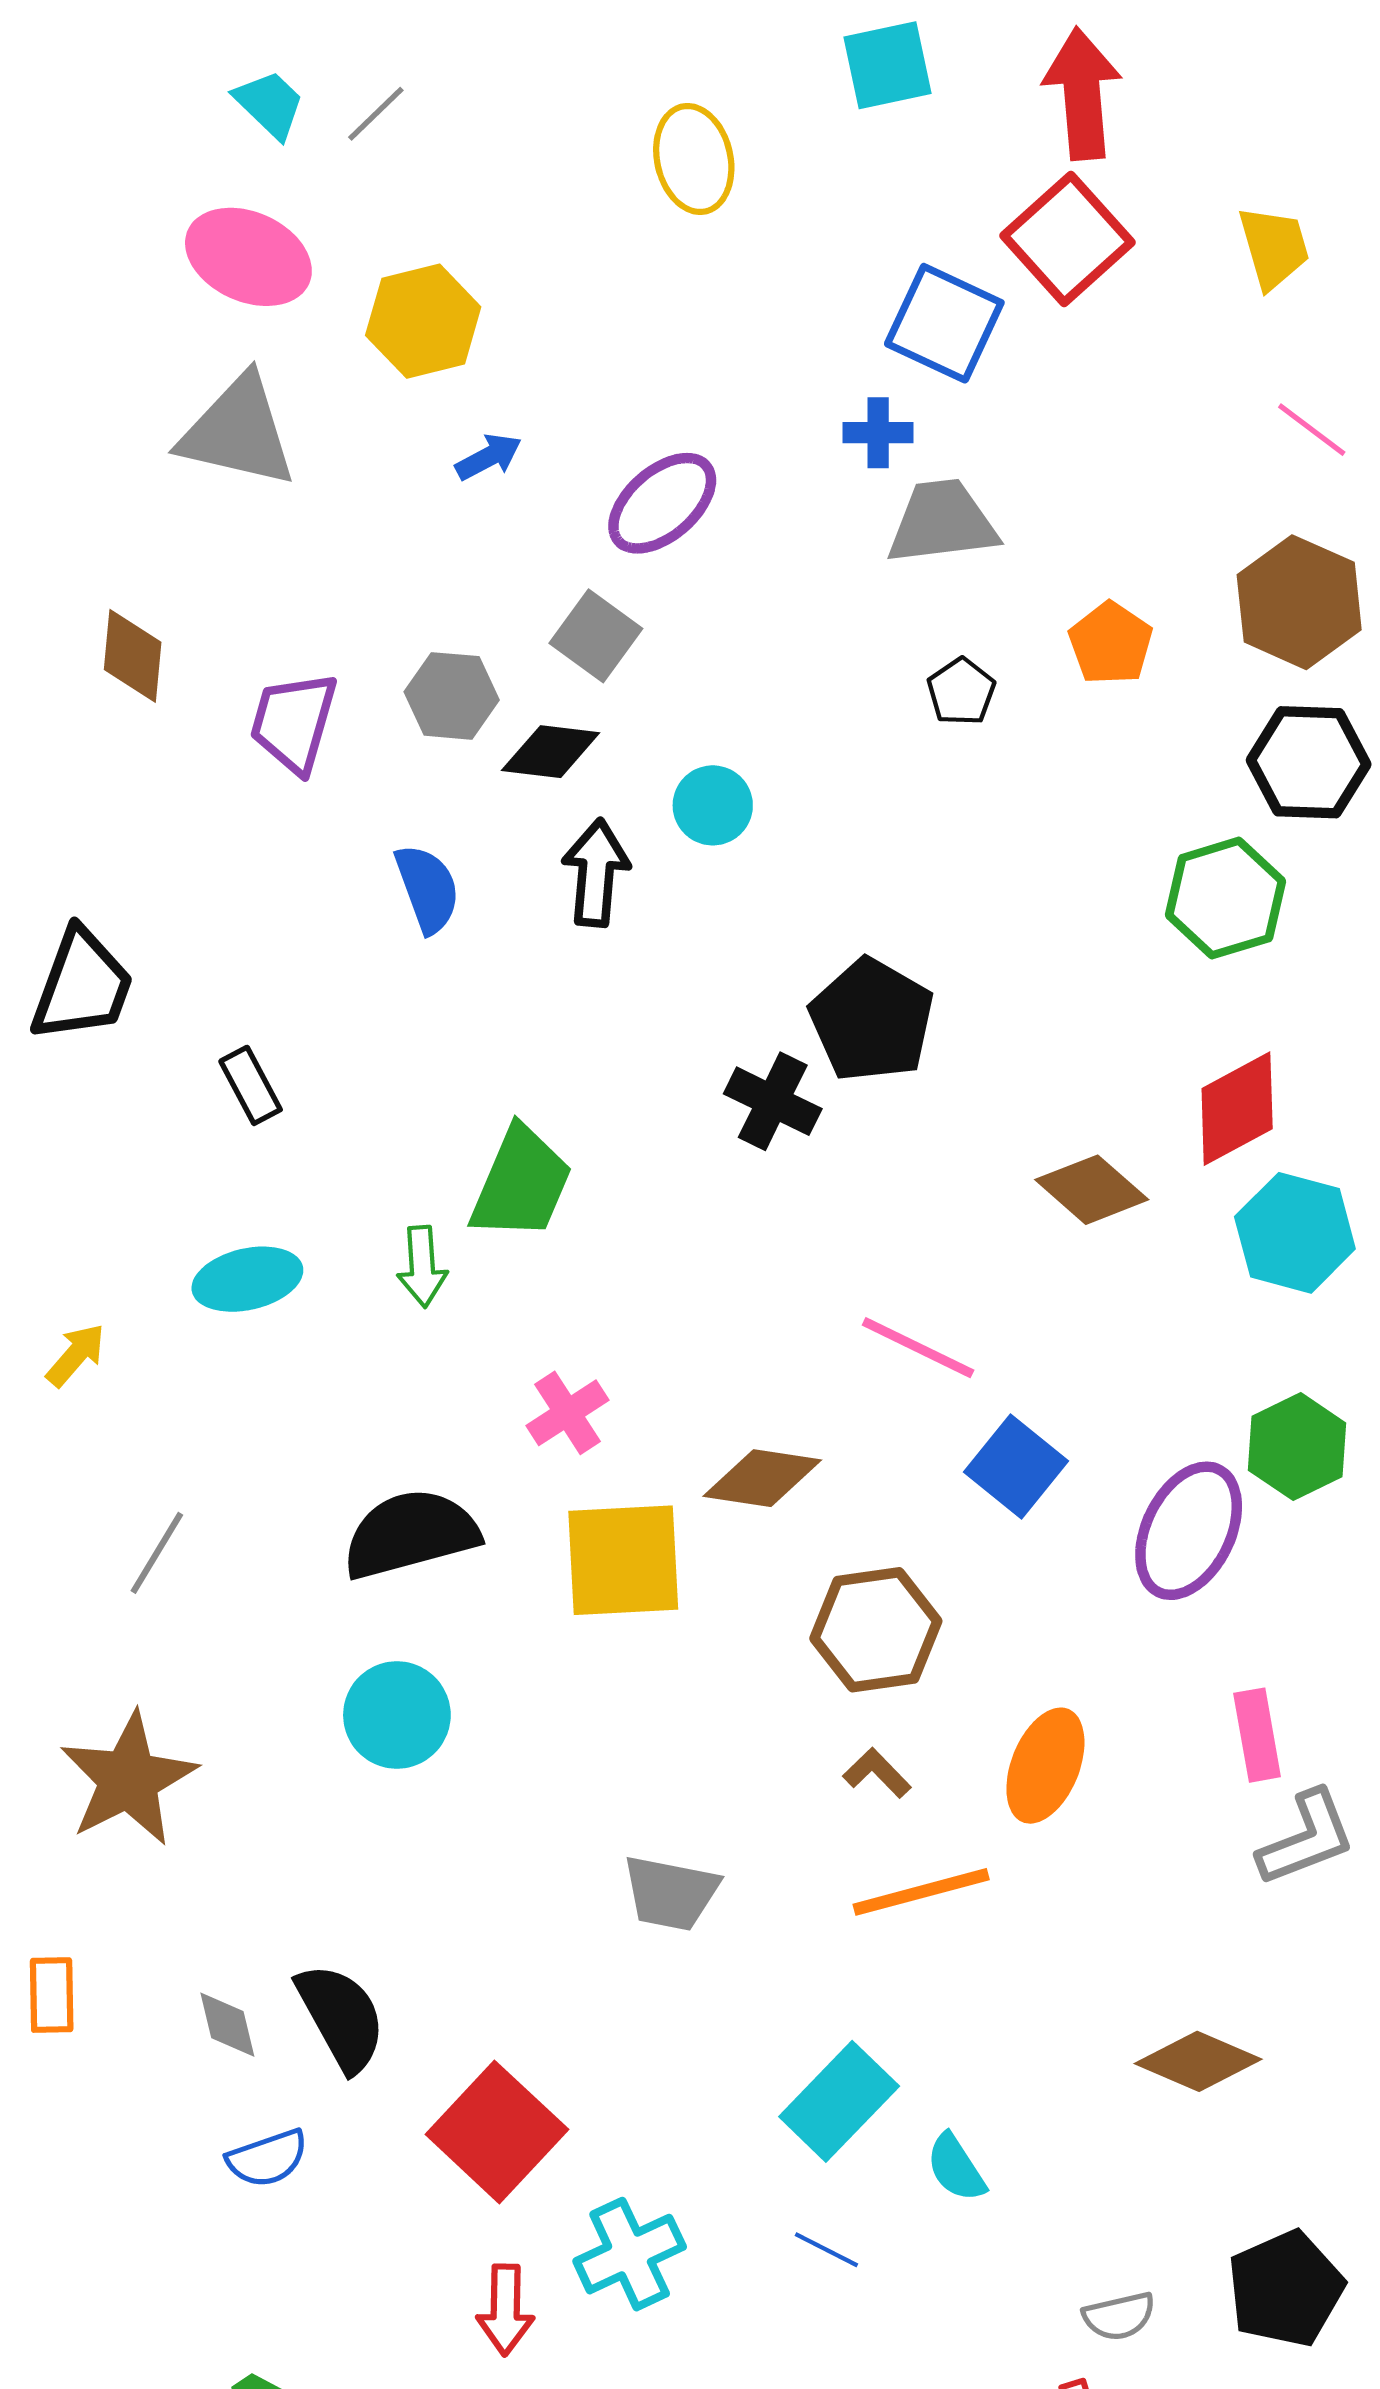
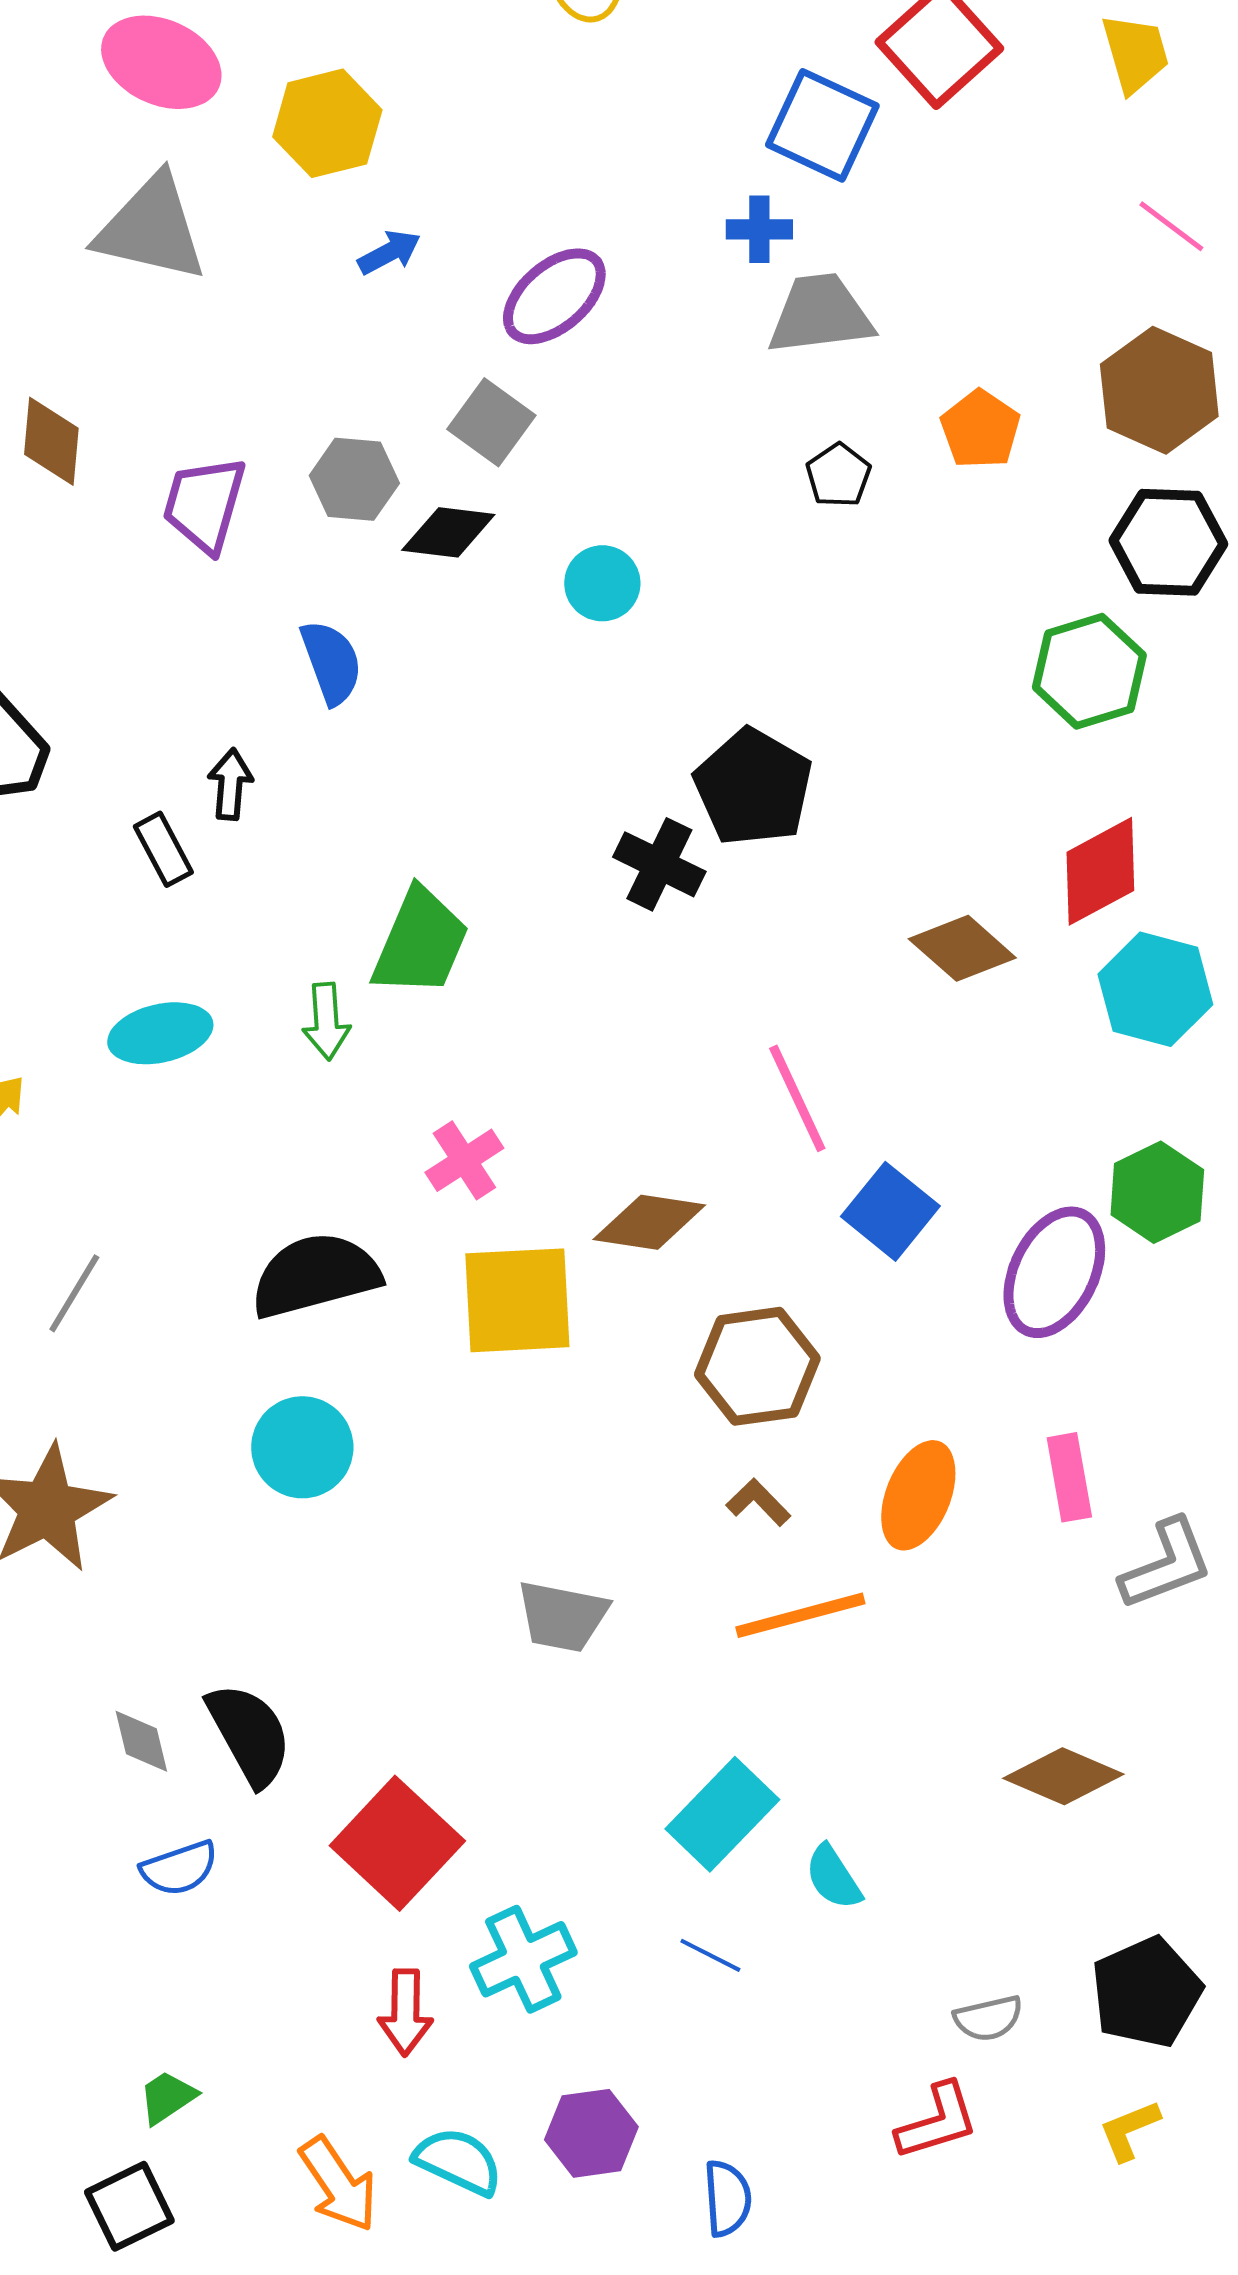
black arrow: (596, 873) -> (230, 784), moved, size x0.7
pink line: (918, 1348) -> (797, 1098), turned 39
pink rectangle: (1257, 1735) -> (1069, 1477), moved

